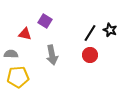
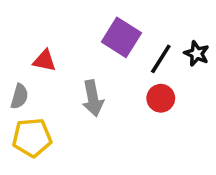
purple square: (45, 21) -> (121, 37), moved, size x1.5
gray semicircle: (11, 54) -> (19, 96), turned 104

